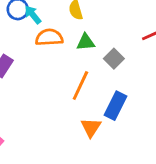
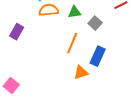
orange triangle: (91, 128) -> (81, 72), turned 42

